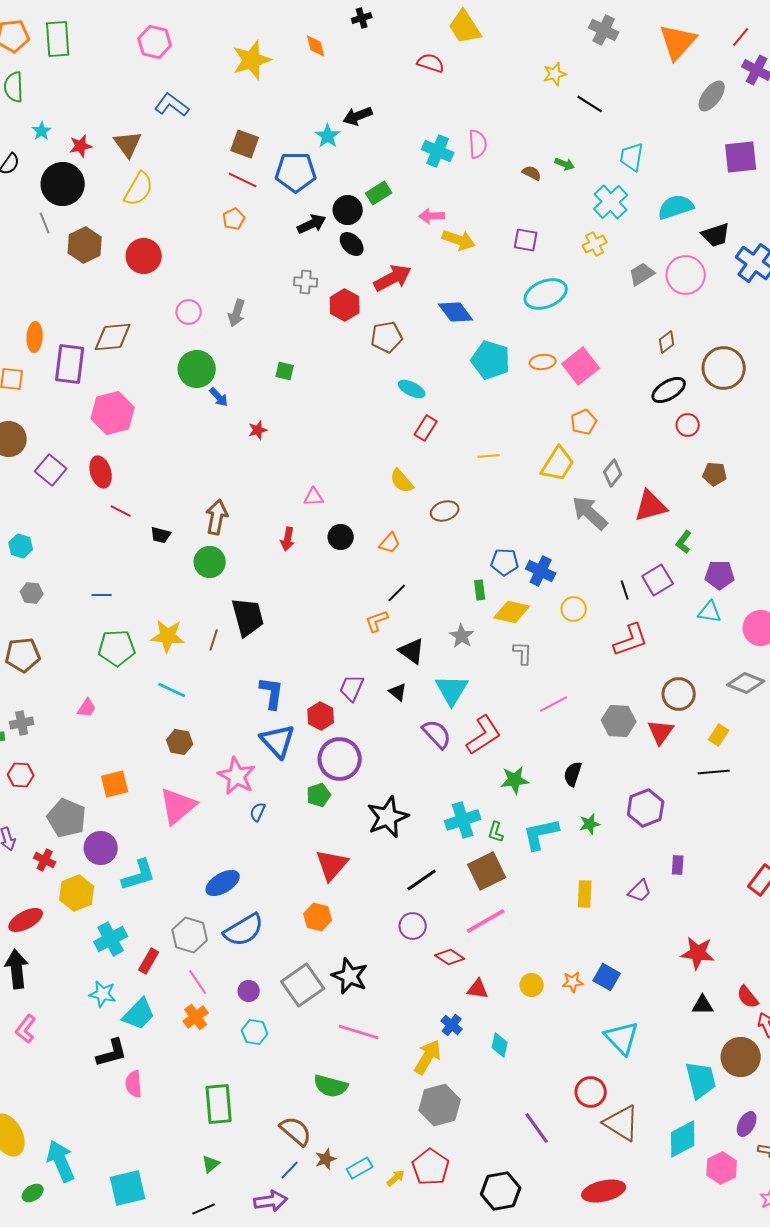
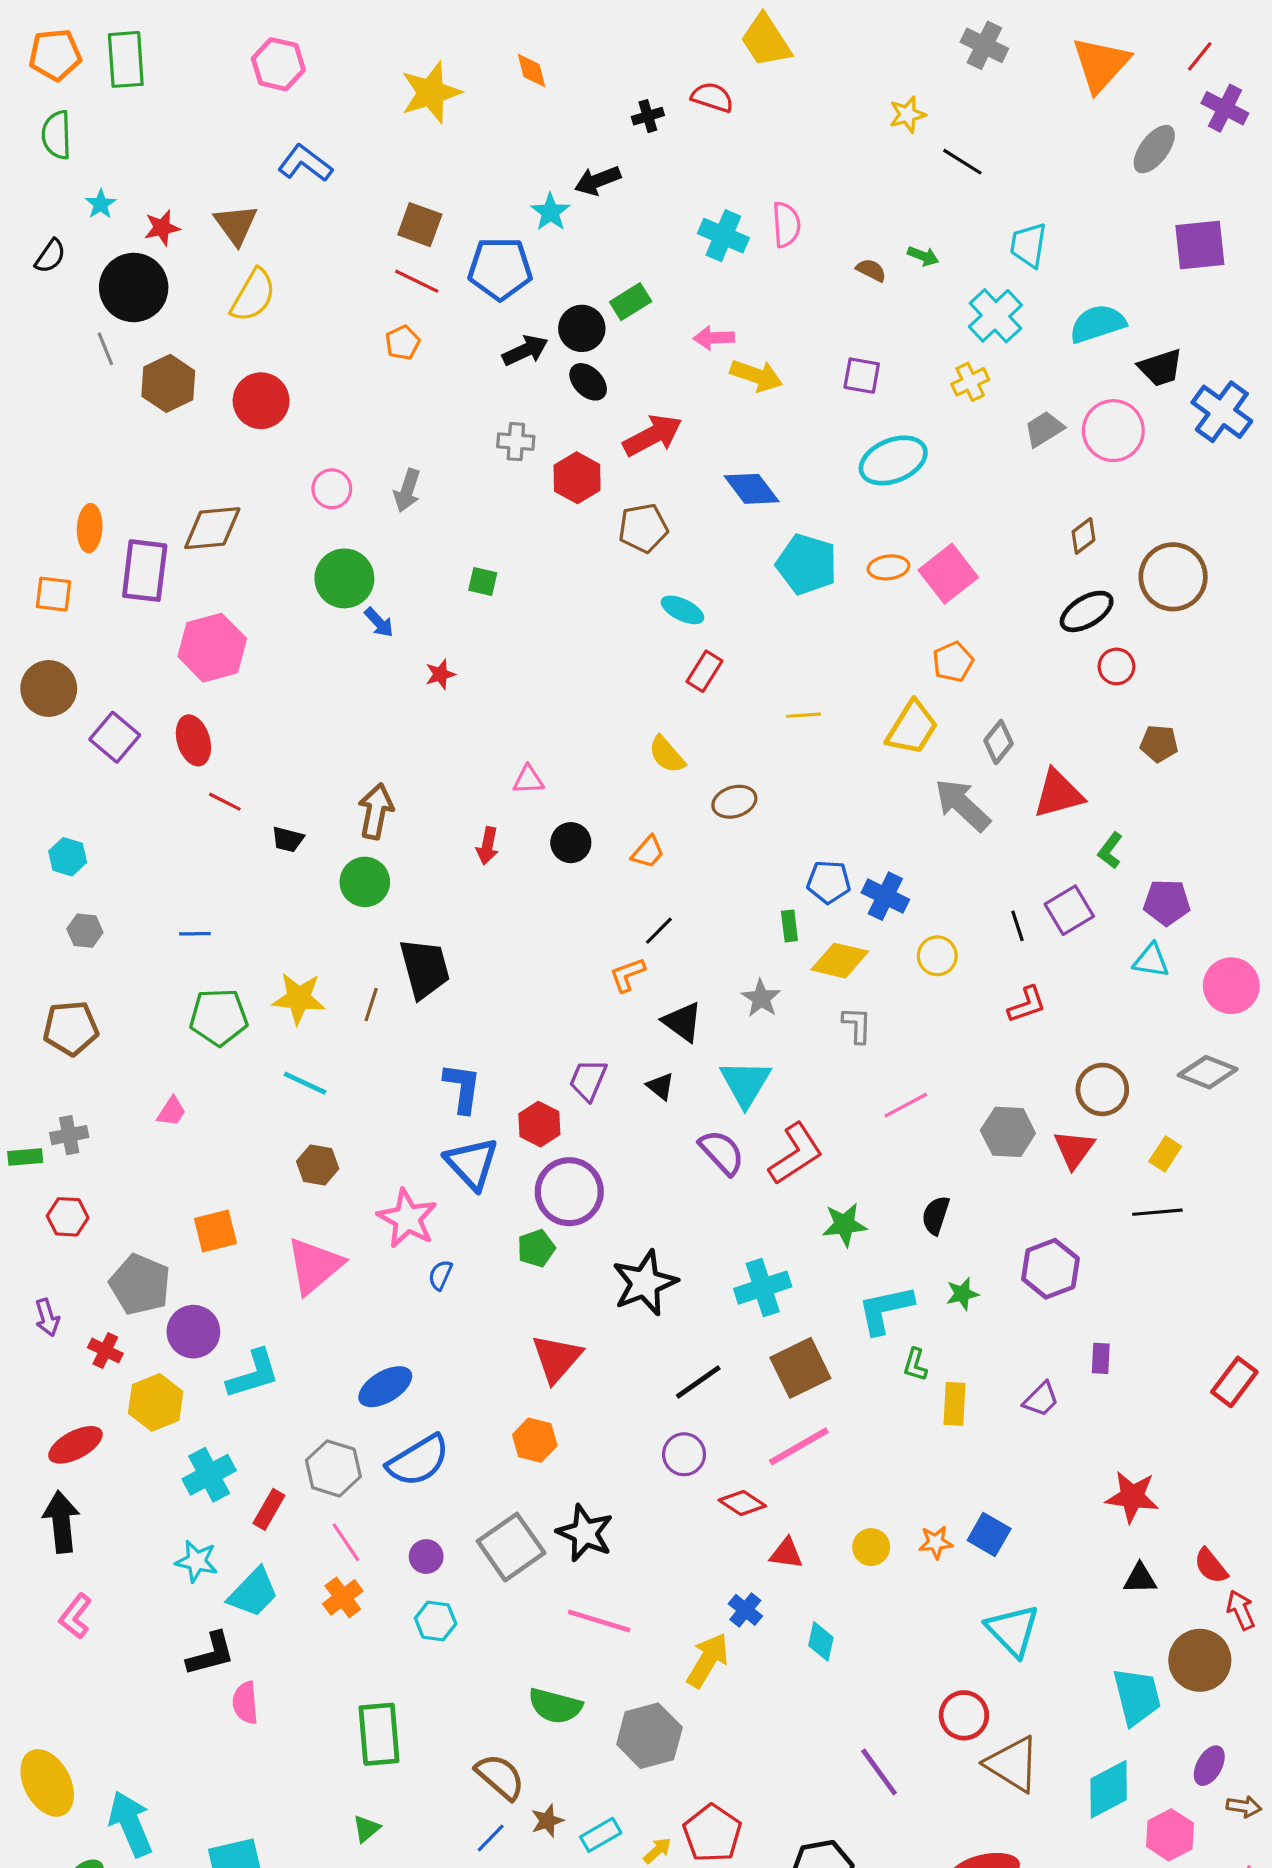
black cross: (362, 18) -> (648, 116), moved
red L-shape: (631, 640) -> (1027, 1005), size x0.7
green L-shape: (496, 832) -> (915, 1365), moved
gray hexagon: (440, 1105) -> (649, 1736), moved

